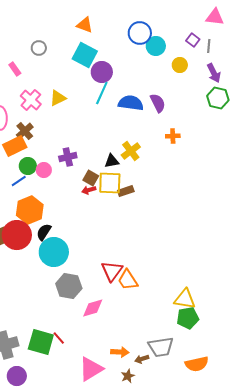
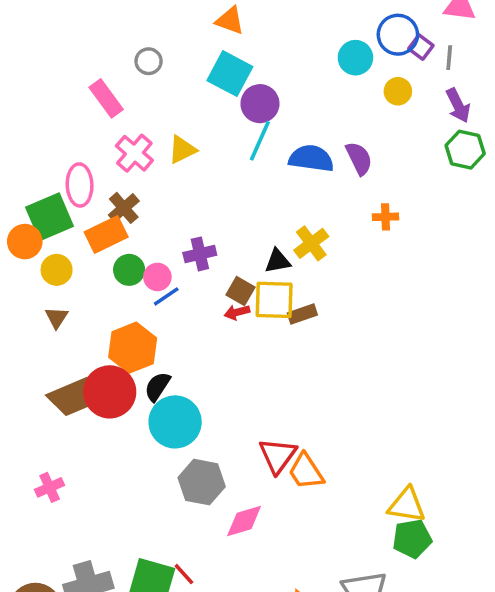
blue circle: (140, 33) -> (398, 35), moved
pink rectangle: (15, 69) -> (106, 98), size x1.5
blue line: (19, 181) -> (166, 296), moved

